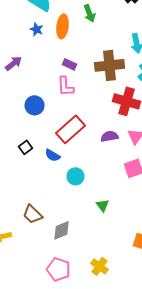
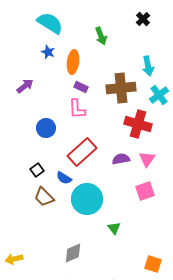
orange ellipse: (62, 26) -> (73, 62), moved
cyan circle: (76, 176) -> (87, 199), size x1.8
brown trapezoid: (32, 214) -> (44, 197), moved

